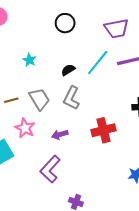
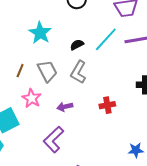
cyan star: (29, 60) -> (40, 33), size x1.6
brown line: (11, 100) -> (20, 71), turned -56
red cross: (104, 130) -> (107, 105), size x0.7

